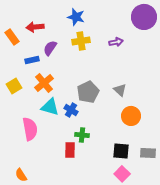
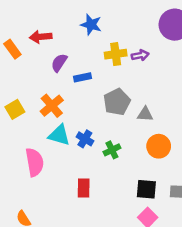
yellow cross: (81, 41) -> (116, 54), moved
blue rectangle: (32, 60) -> (82, 77), moved
gray triangle: (120, 90) -> (145, 114), turned -40
gray pentagon: (88, 92) -> (117, 102), moved
green cross: (82, 135) -> (112, 150), moved, turned -32

